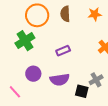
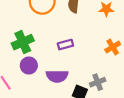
green cross: (25, 41) -> (23, 42), moved

